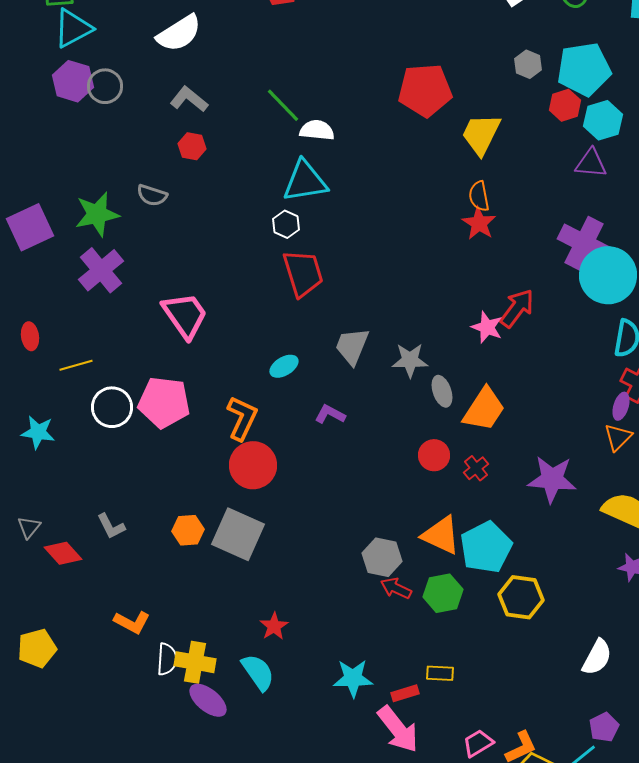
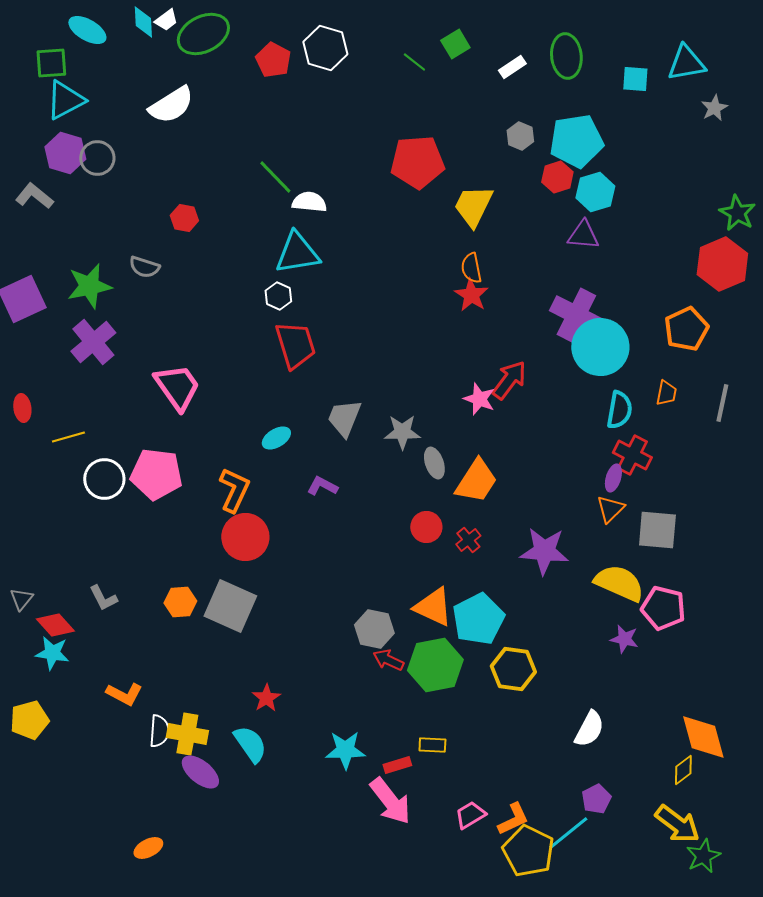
gray L-shape: (189, 99) -> (34, 196), moved
cyan star: (38, 432) -> (52, 653), moved
green hexagon: (443, 593) -> (435, 665), size x1.4

